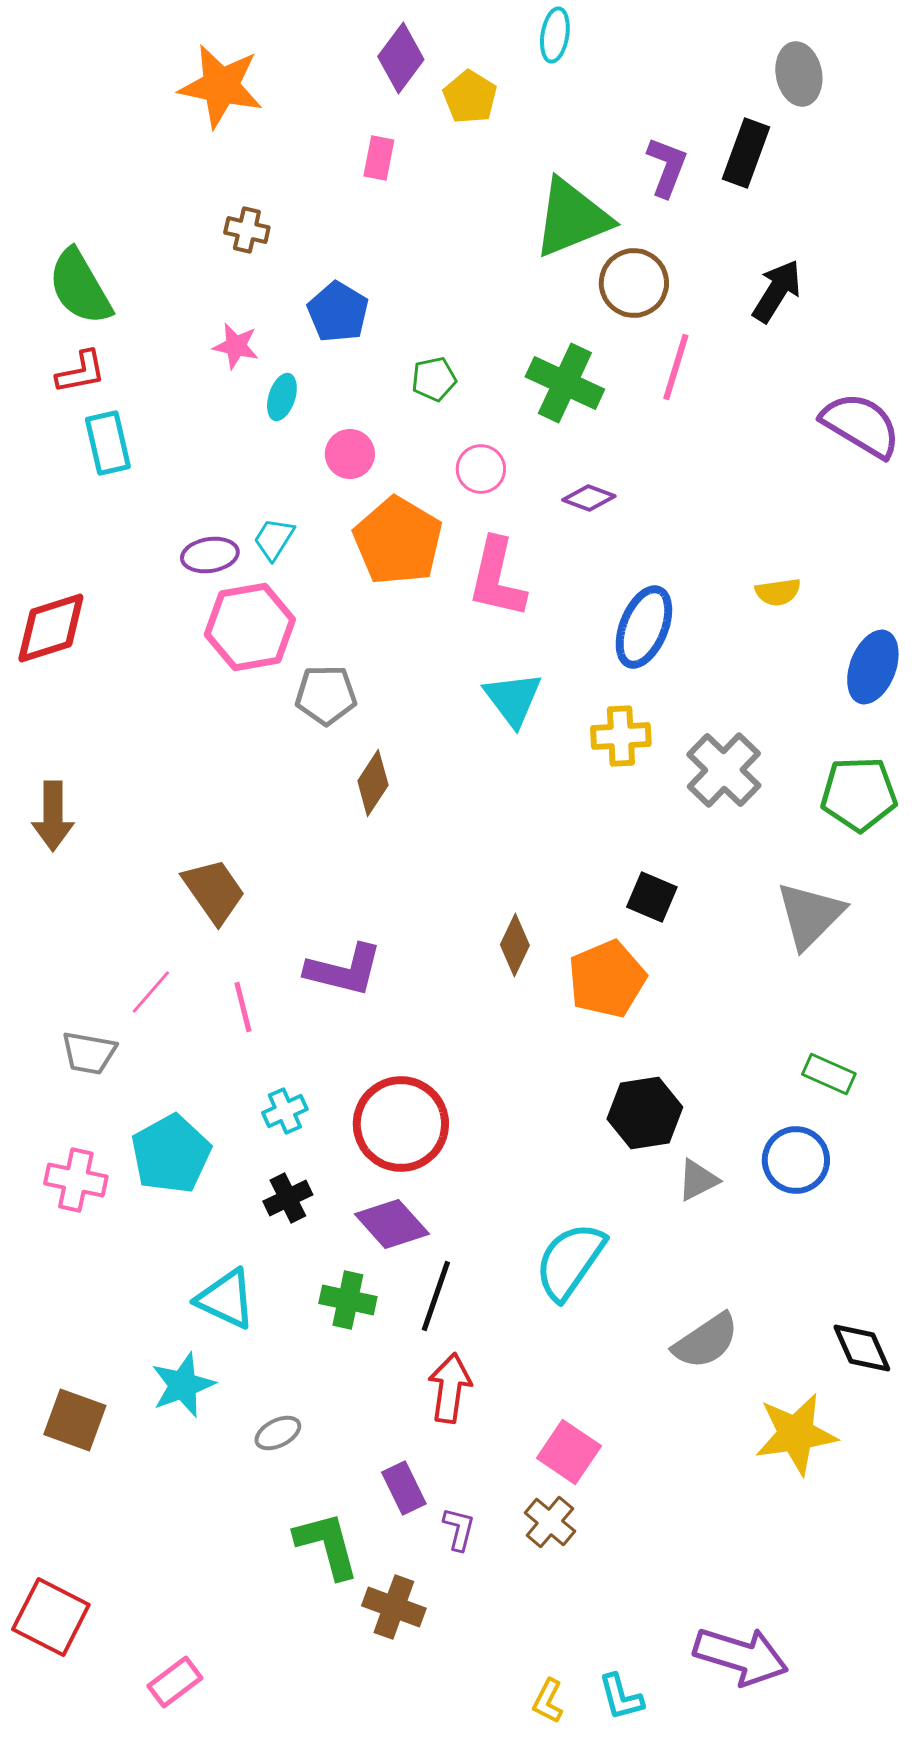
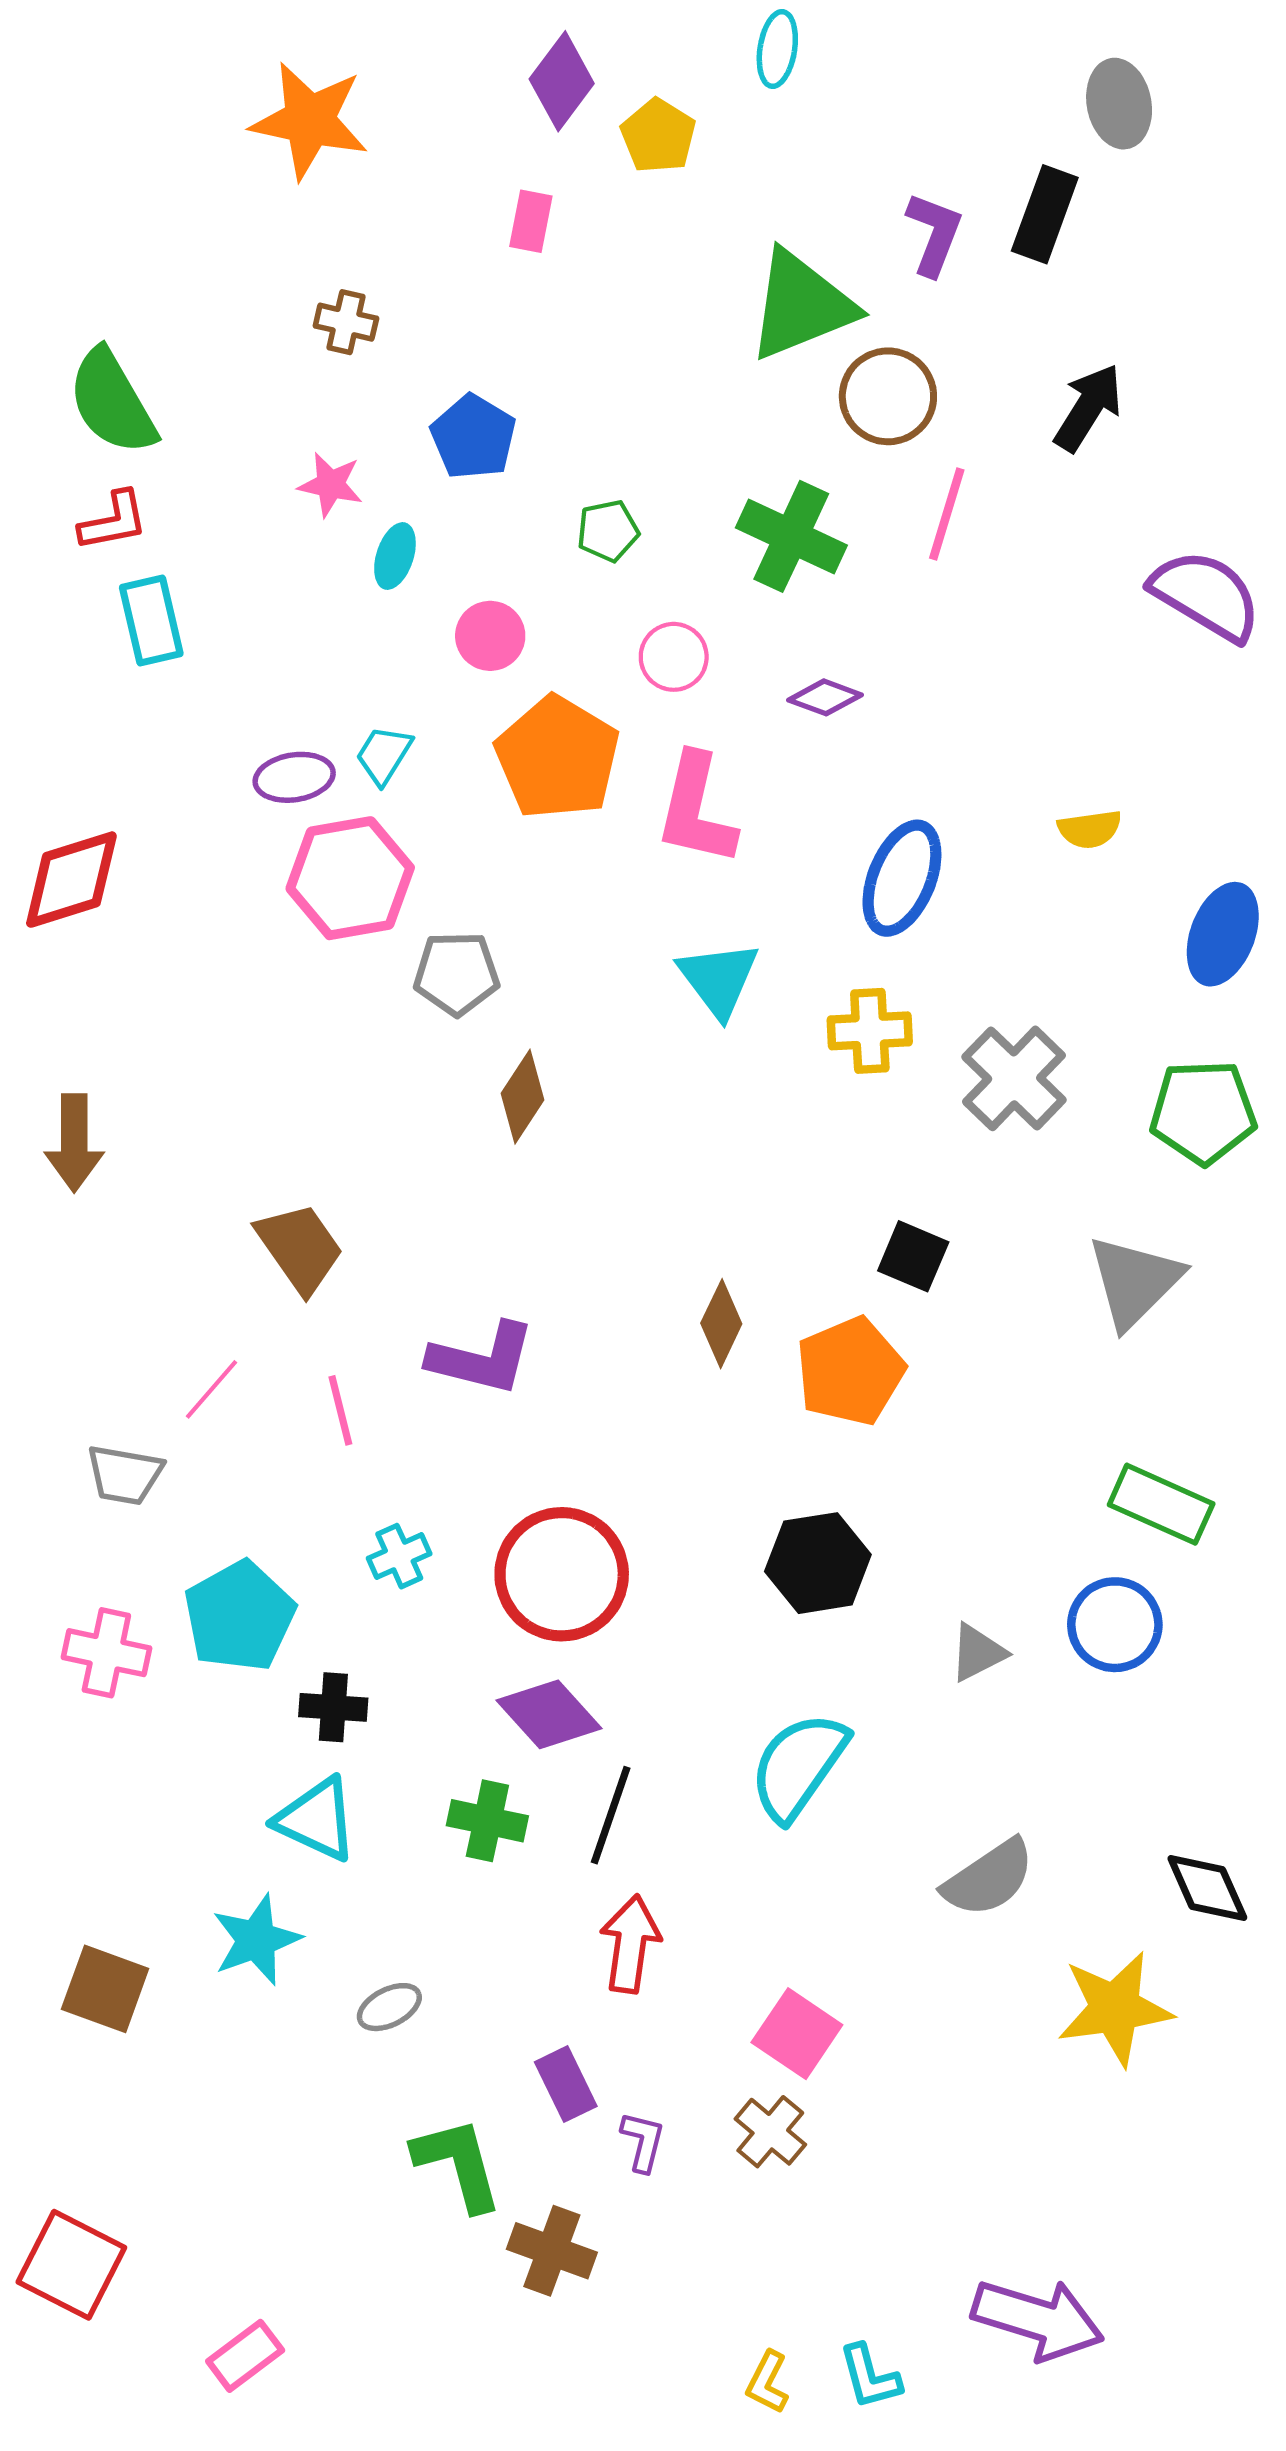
green rectangle: (829, 1074) -> (1161, 1504), size x1.4
black hexagon: (645, 1113) -> (818, 1563), moved
black cross: (288, 1198) -> (333, 1707), moved, turned 30

